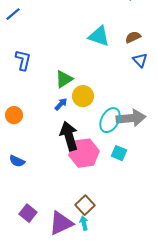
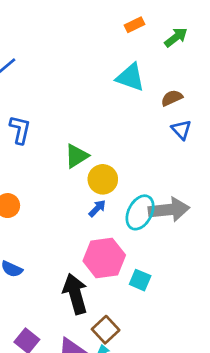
cyan triangle: (99, 36) -> (130, 77), moved
blue arrow: (61, 104) -> (97, 208), moved
black arrow: (69, 136) -> (75, 294), moved
cyan square: (119, 153) -> (140, 280), moved

